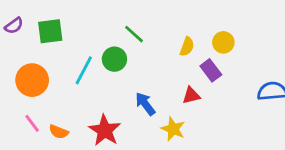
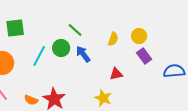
purple rectangle: (211, 70) -> (144, 56), moved
blue arrow: (145, 104) -> (83, 54), moved
orange semicircle: (59, 132) -> (31, 100), moved

